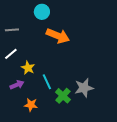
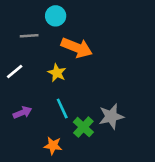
gray line: (12, 30) -> (29, 36), moved
yellow star: (28, 68) -> (57, 73), moved
orange star: (31, 105) -> (53, 146), moved

